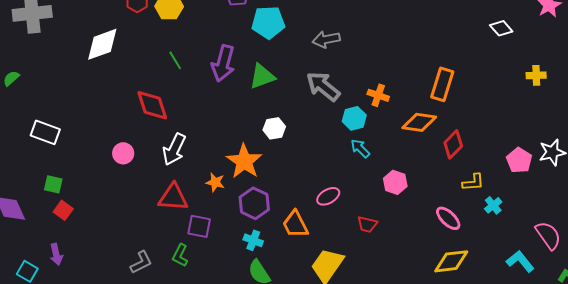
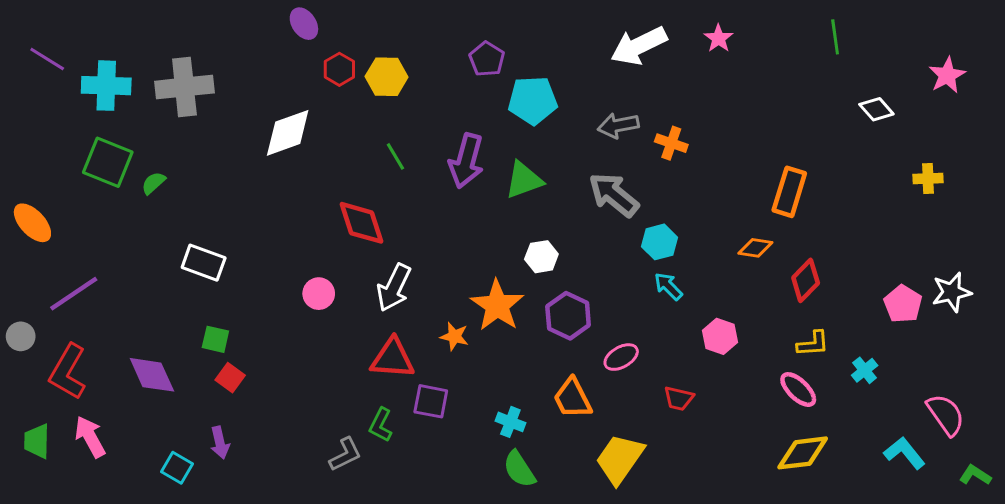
orange cross: (378, 95) -> (671, 143), moved
orange diamond: (419, 122) -> (755, 248), size x0.7
yellow L-shape: (473, 182) -> (813, 344), moved
purple hexagon: (254, 203) -> (568, 316), moved
green L-shape: (180, 255) -> (381, 425), moved

